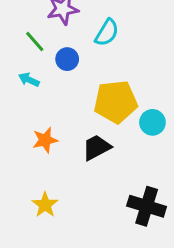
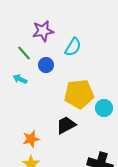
orange star: (45, 140) -> (31, 139), moved

